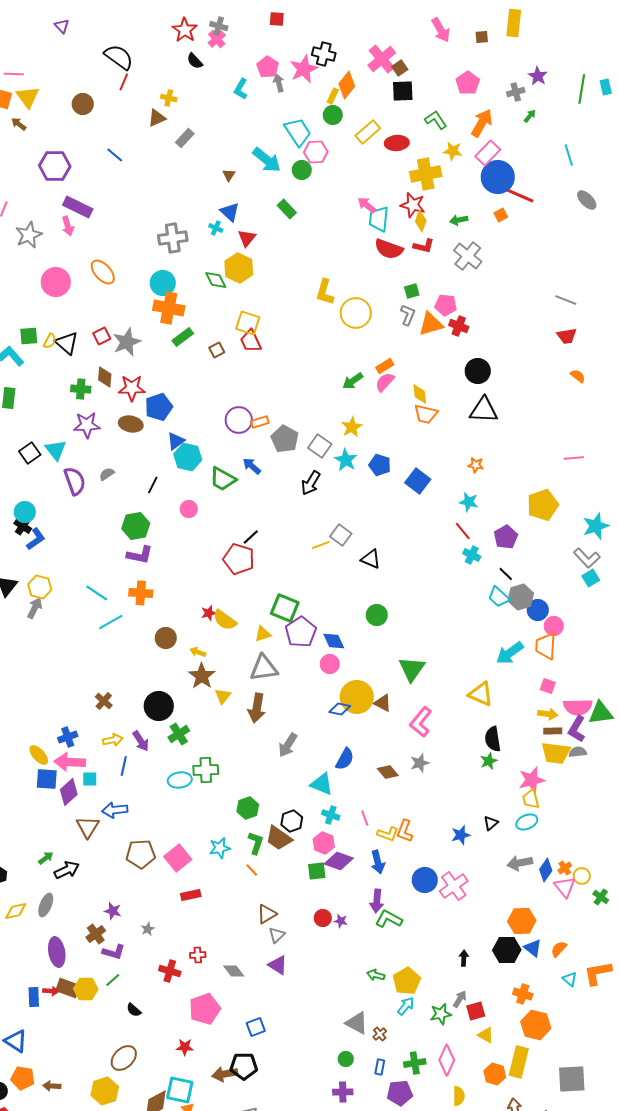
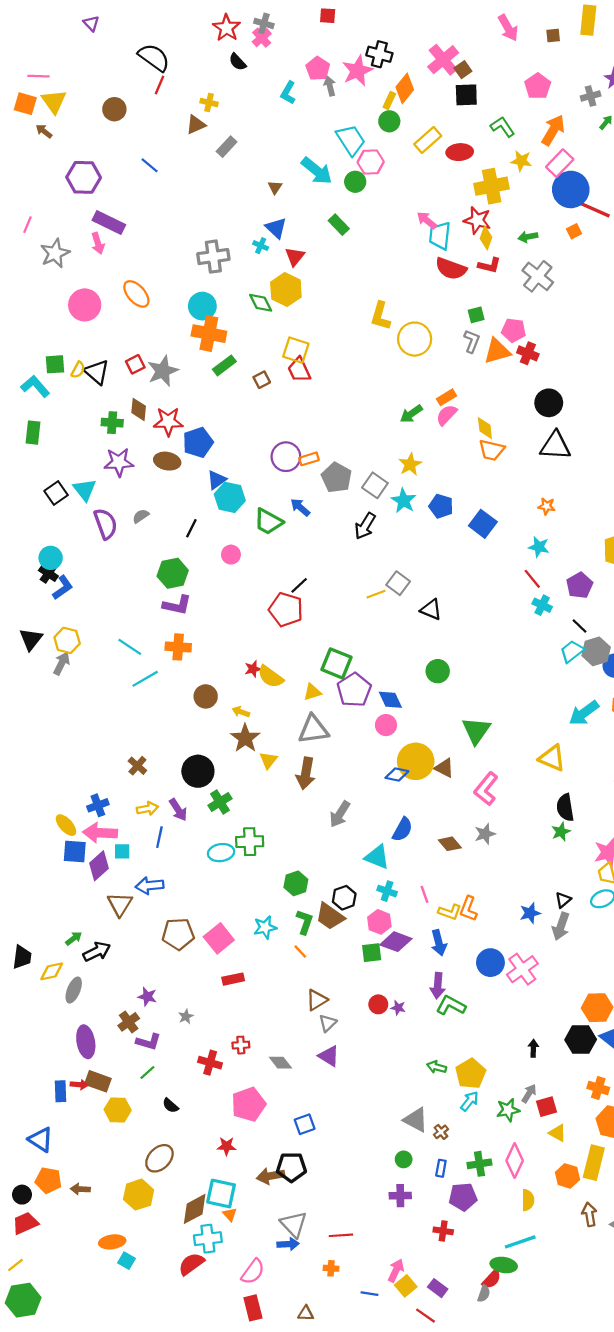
cyan trapezoid: (499, 597) -> (572, 651), turned 100
gray arrow: (520, 863) -> (561, 926), moved, turned -60
yellow diamond: (16, 911) -> (52, 971), moved
yellow hexagon: (86, 989) -> (118, 1110), moved

